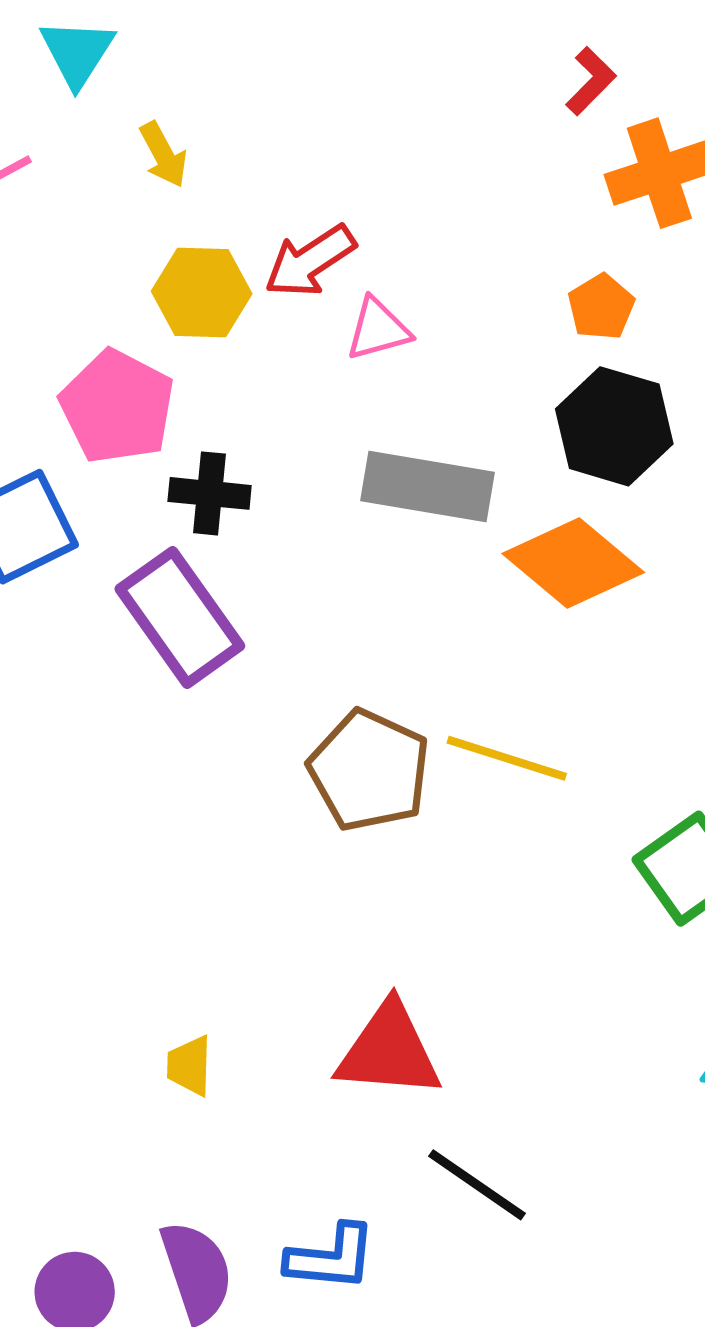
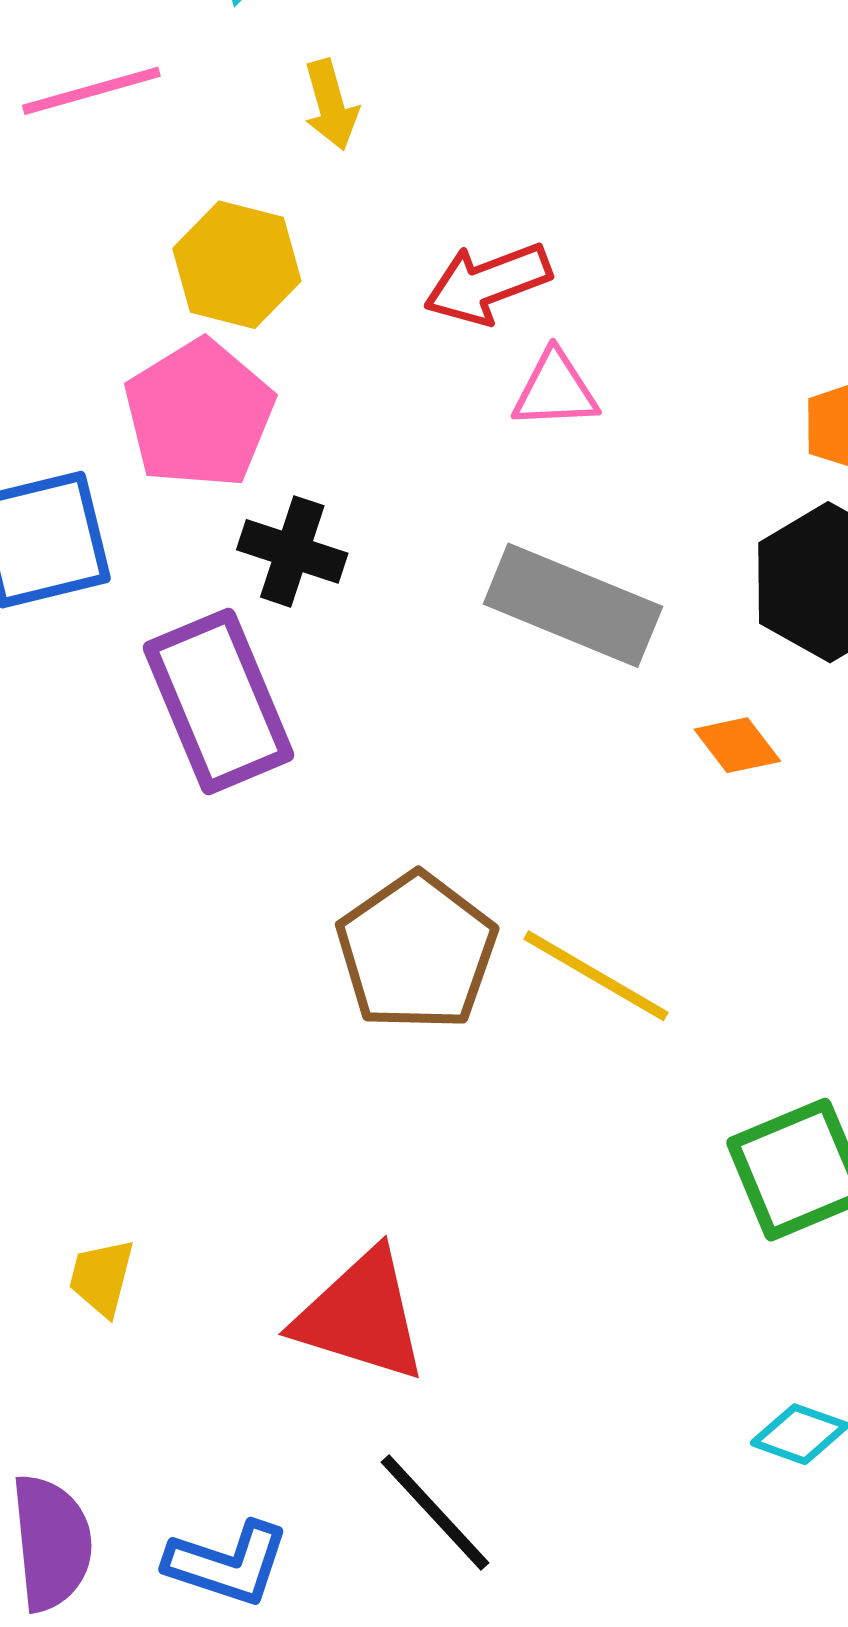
yellow hexagon: (202, 293) -> (237, 265), moved
orange diamond: (573, 563) -> (737, 745), size x0.5

